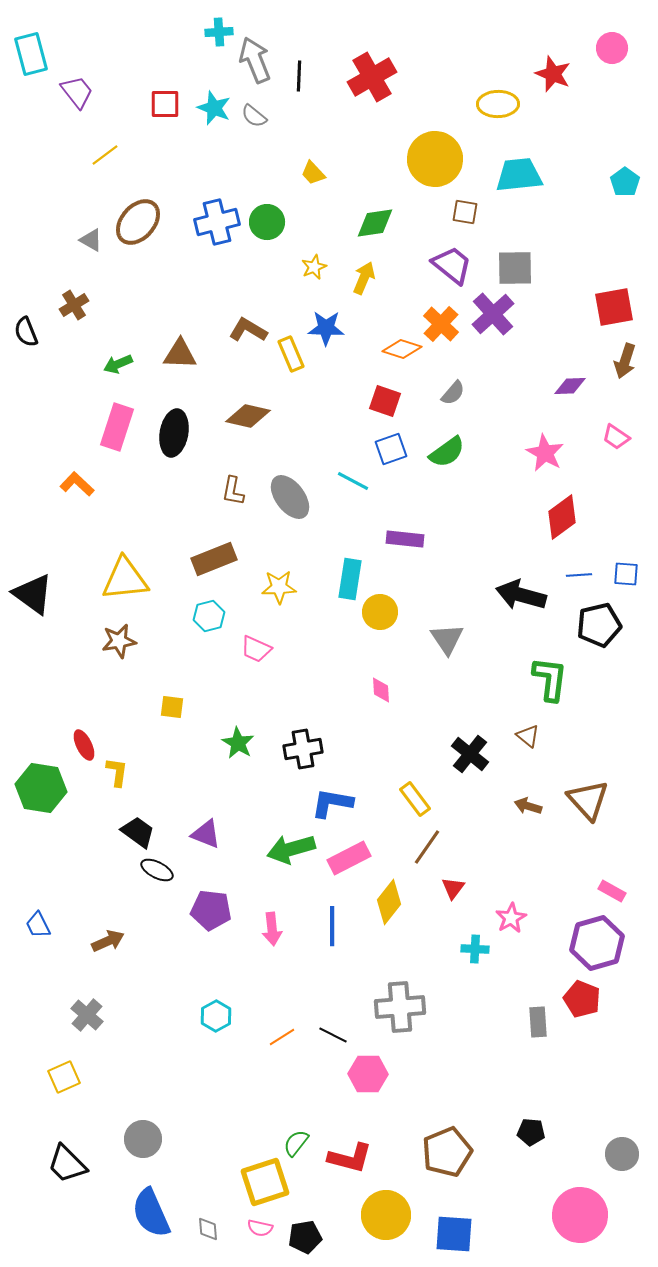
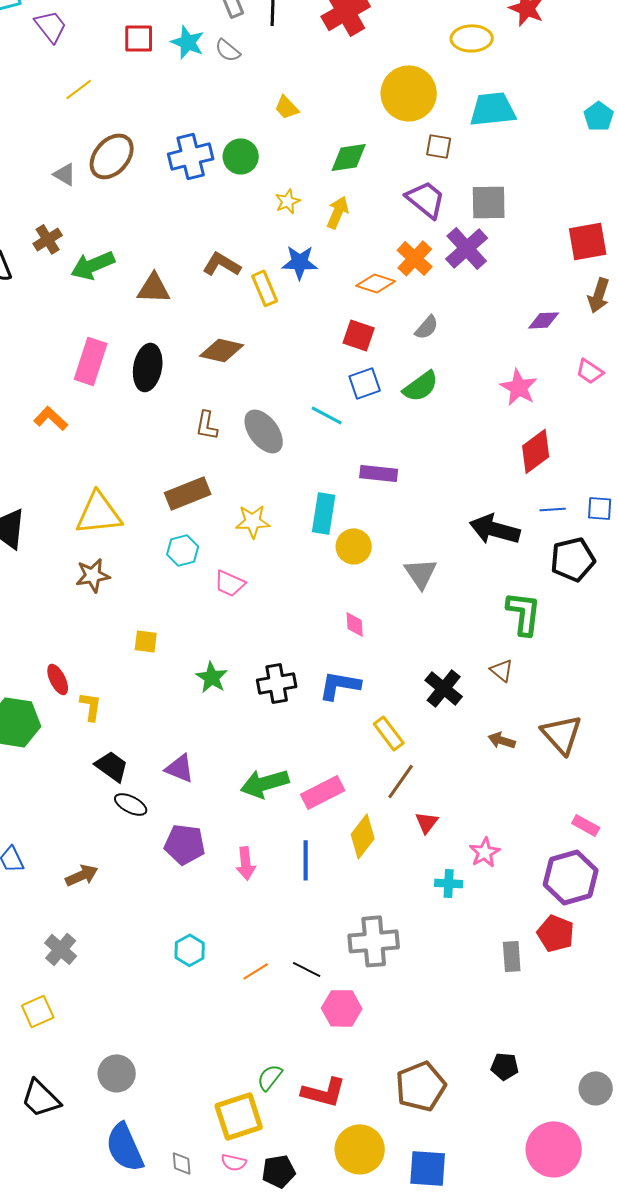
green arrow: (118, 364) -> (93, 265), moved, size x1.5
blue L-shape: (332, 803) -> (340, 685), moved

